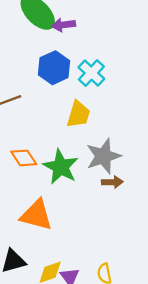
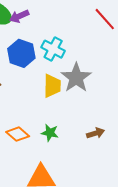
gray star: (103, 156) -> (76, 78), moved
green star: (61, 167) -> (50, 133), size x0.6

